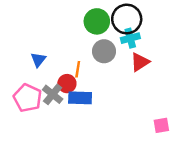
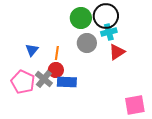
orange line: (78, 69) -> (57, 53), moved
pink square: (161, 125) -> (135, 105), size x1.5

